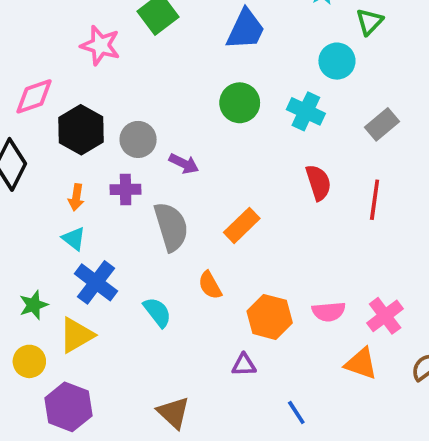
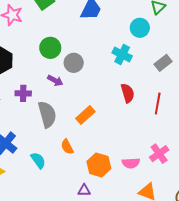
green circle: (240, 103) -> (50, 48), moved
gray circle: (138, 139) -> (74, 63), moved
pink cross: (385, 316) -> (159, 154), moved

